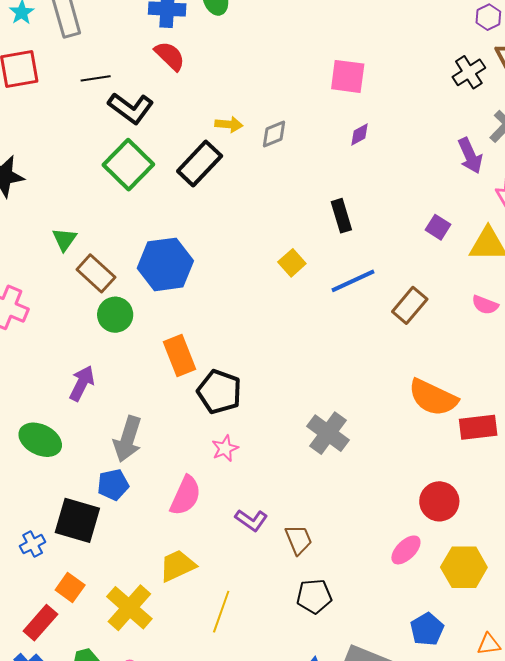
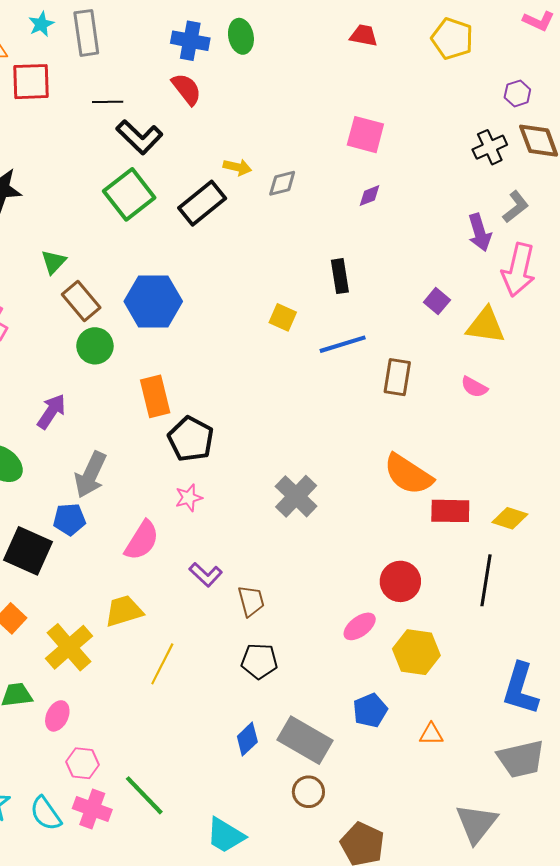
yellow square: (292, 263) -> (283, 317), turned -32
brown rectangle: (410, 305) -> (397, 377), turned -39

